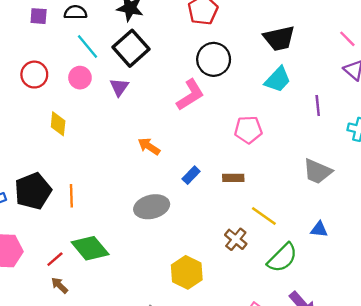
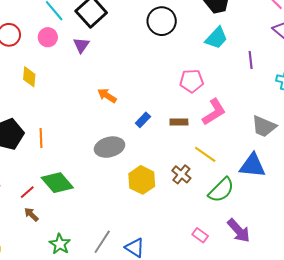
pink L-shape: (190, 95) -> (214, 112), moved
gray trapezoid: (317, 171) -> (264, 126), moved
blue triangle: (319, 229) -> (252, 166), size x1.8
yellow hexagon: (187, 272) -> (142, 180), moved

